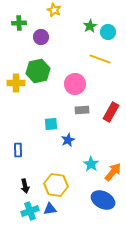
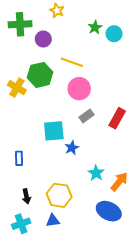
green cross: (19, 23) -> (20, 24), size x1.5
yellow line: (100, 59) -> (72, 62), moved
yellow cross: (16, 83) -> (17, 88), turned 30
gray rectangle: (82, 110) -> (87, 116), turned -32
cyan square: (51, 124) -> (54, 131), size x1.5
cyan cross: (30, 211) -> (21, 224), moved

